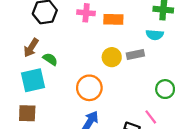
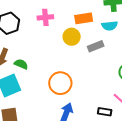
orange rectangle: (113, 19) -> (84, 18), moved
yellow circle: (112, 57) -> (72, 37), moved

